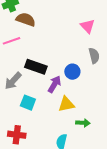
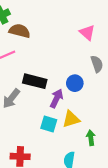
cyan square: (28, 103) -> (49, 124), moved
green arrow: (83, 123) -> (91, 138), turned -96

